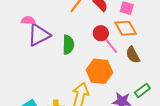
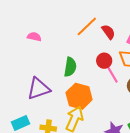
purple triangle: (39, 35) -> (38, 89), moved
orange hexagon: (99, 71) -> (79, 96), moved

